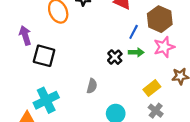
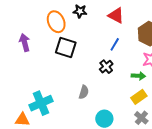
blue line: (134, 32) -> (115, 44), moved
green arrow: (136, 52) -> (138, 76), moved
black square: (44, 56) -> (66, 48), moved

